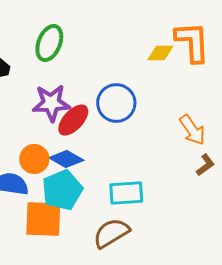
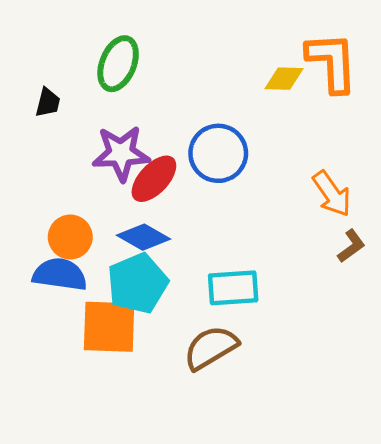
orange circle: (34, 159) -> (70, 237), moved

